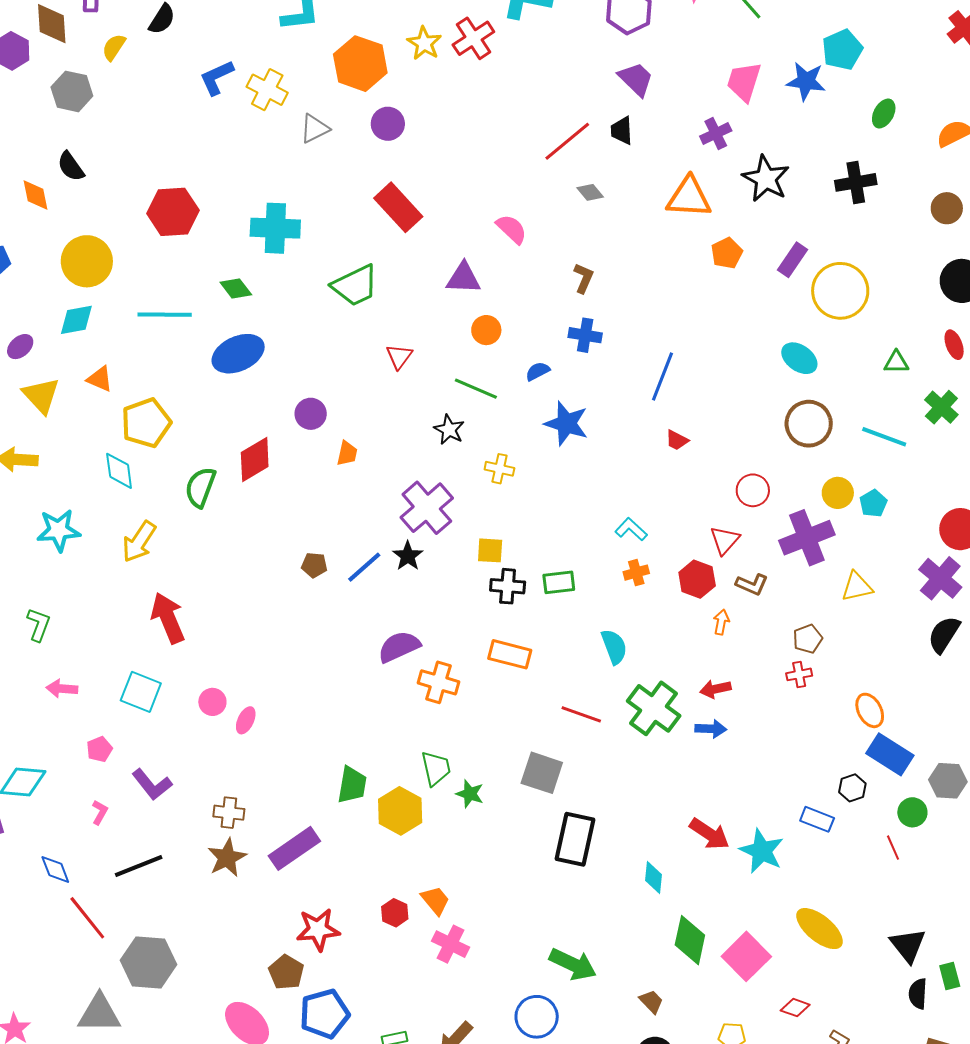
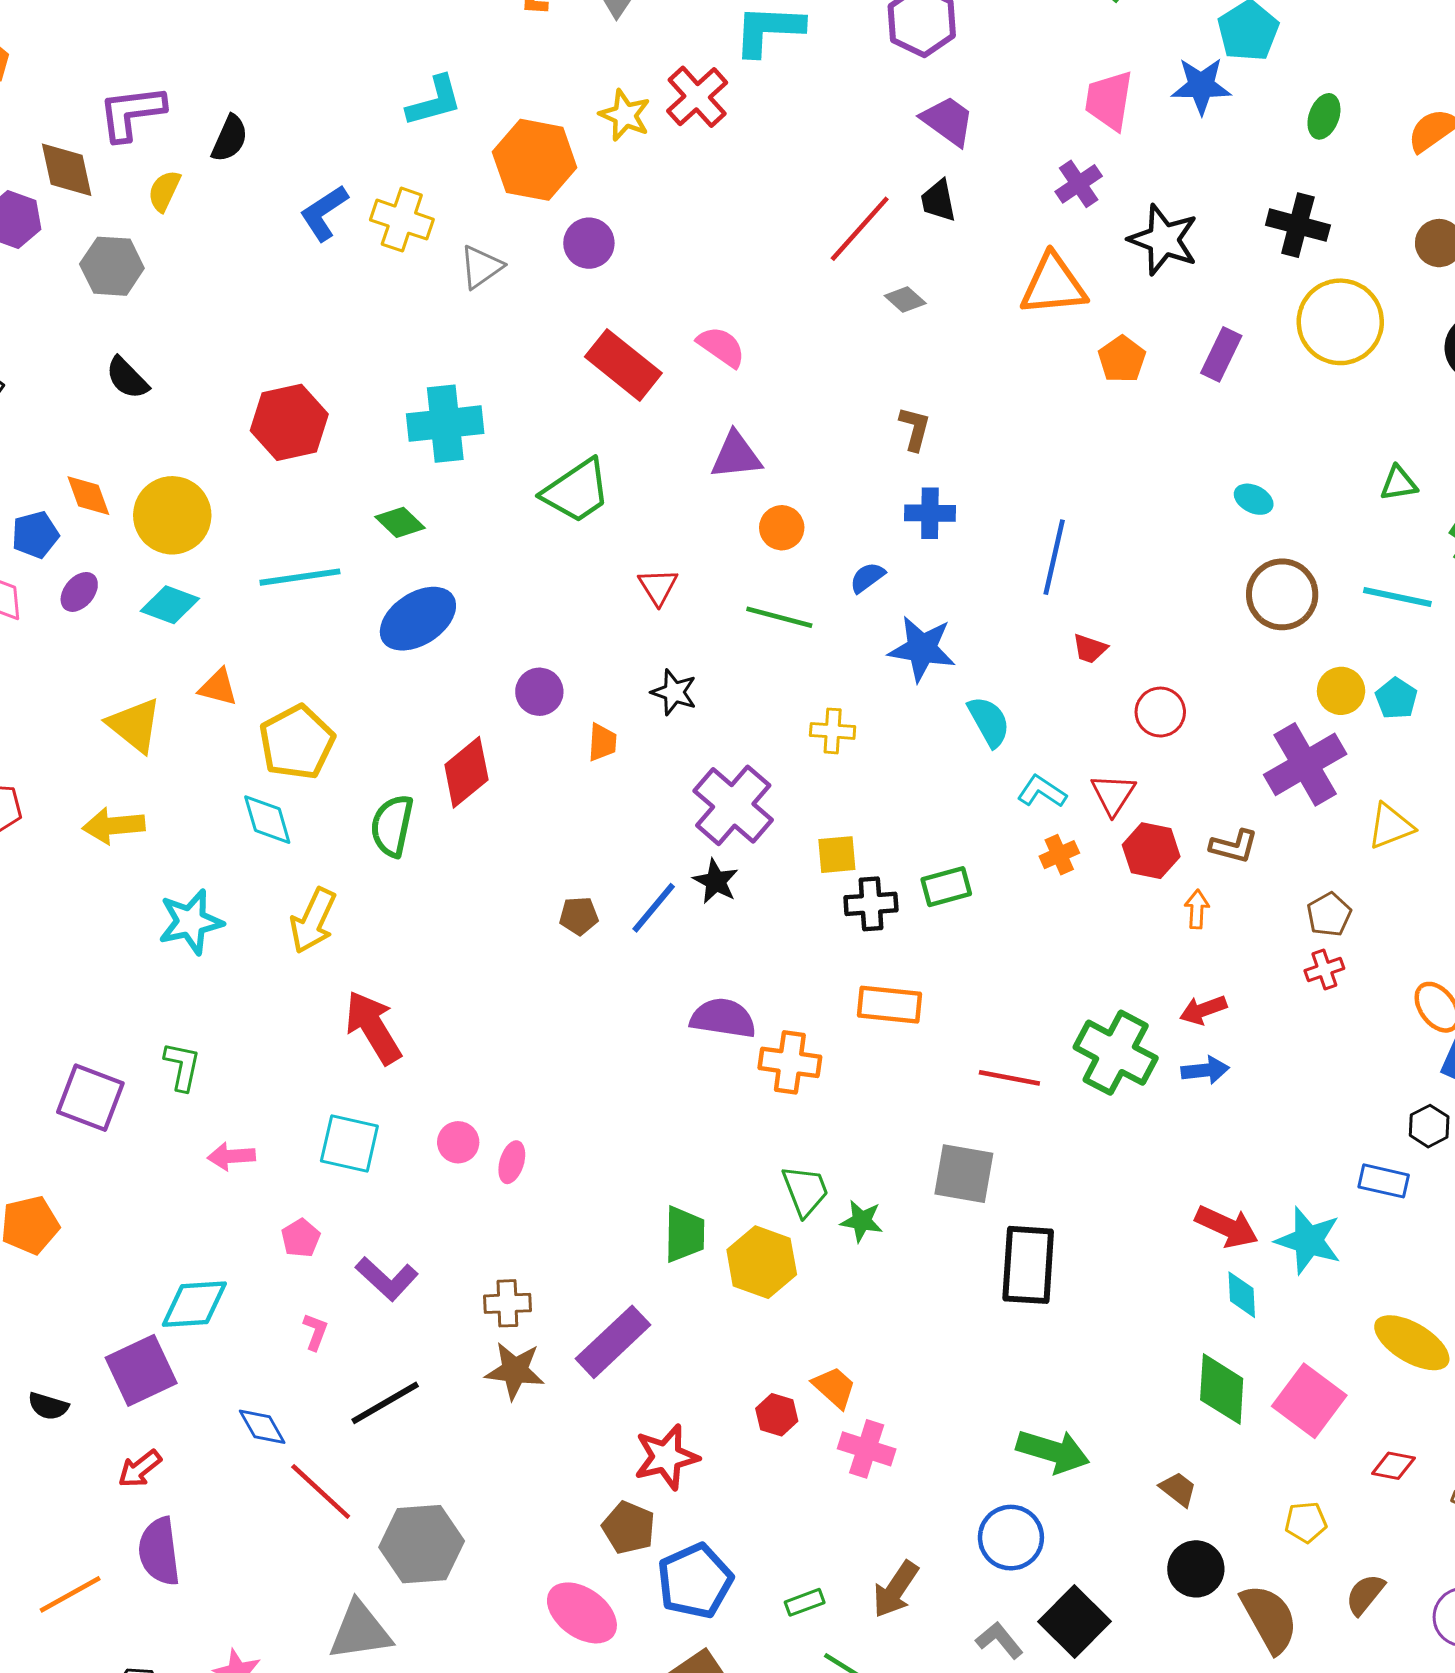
black cross: (856, 182) -> (1298, 225), turned 33
orange diamond: (36, 195) -> (88, 496), moved
pink semicircle: (512, 229) -> (721, 347), moved
yellow circle: (840, 291) -> (1340, 322), moved
cyan diamond: (76, 320) -> (170, 605), turned 39
purple ellipse: (20, 347) -> (79, 592), moved
cyan ellipse: (799, 358) -> (1254, 499), size x0.7
black star: (449, 430) -> (674, 692), moved
red circle: (753, 490) -> (1160, 712), moved
red triangle: (725, 540) -> (1113, 794), moved
purple semicircle: (399, 647) -> (723, 1018), turned 42
cyan semicircle: (614, 647) -> (989, 722), moved
brown star: (227, 858) -> (515, 1371), turned -30
cyan diamond: (653, 878) -> (1242, 1295), moved

